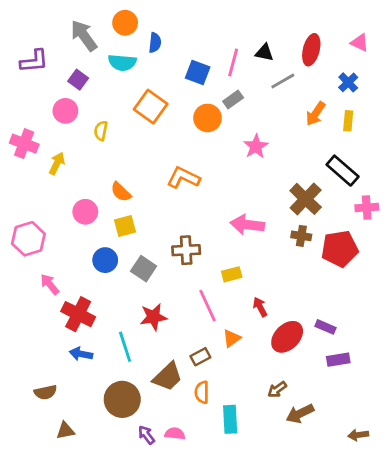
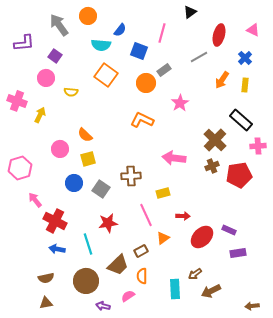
blue semicircle: (155, 43) -> (120, 30), moved, turned 32
black triangle: (264, 53) -> (190, 12), moved, turned -48
cyan semicircle: (122, 63) -> (101, 45), moved
pink line: (233, 63) -> (162, 33), moved
yellow semicircle: (101, 131) -> (71, 92), turned -96
orange L-shape: (183, 178) -> (142, 120), moved
brown cross: (301, 236) -> (212, 166), turned -32
red arrow: (260, 307) -> (183, 216), turned 120
brown semicircle: (45, 392) -> (46, 278), moved
cyan rectangle: (230, 419) -> (175, 289), moved
pink semicircle: (175, 433) -> (128, 296), moved, turned -40
purple arrow: (146, 435) -> (103, 306), turned -40

